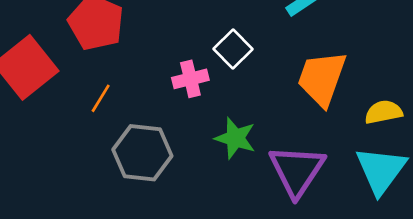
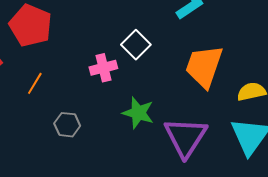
gray hexagon: (142, 153) -> (67, 125), size x0.6

